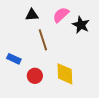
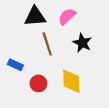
black triangle: (32, 15) -> (35, 16), size x1.5
black star: (81, 25) -> (82, 43), moved

